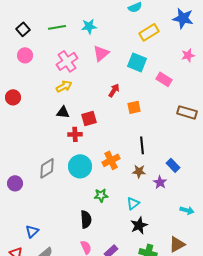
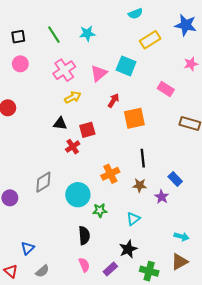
green line: (57, 27) -> (54, 35), turned 66
black square: (23, 29) -> (18, 37), turned 32
pink triangle: (101, 53) -> (99, 73), moved
cyan square: (137, 62) -> (126, 66), moved
yellow arrow: (64, 86) -> (73, 97), moved
orange square: (134, 107) -> (134, 118), size x1.5
red cross: (75, 134) -> (73, 147), turned -32
cyan circle: (80, 166) -> (78, 195), moved
cyan arrow: (187, 210) -> (182, 237), moved
black star: (139, 225) -> (128, 249), moved

